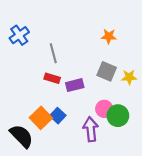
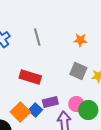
gray line: (53, 53) -> (37, 37), moved
red rectangle: (52, 78) -> (30, 77), size x1.5
purple rectangle: (75, 85) -> (50, 102), moved

